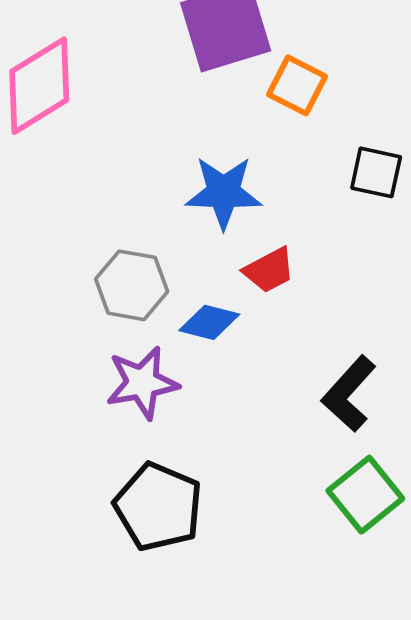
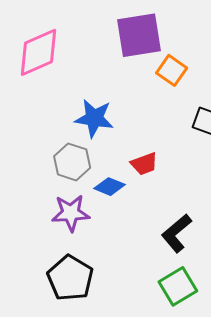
blue star: (223, 192) -> (94, 118), moved

